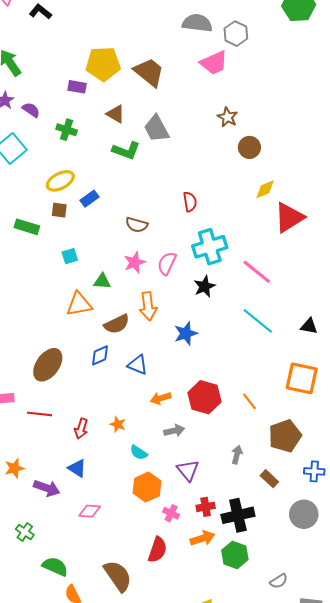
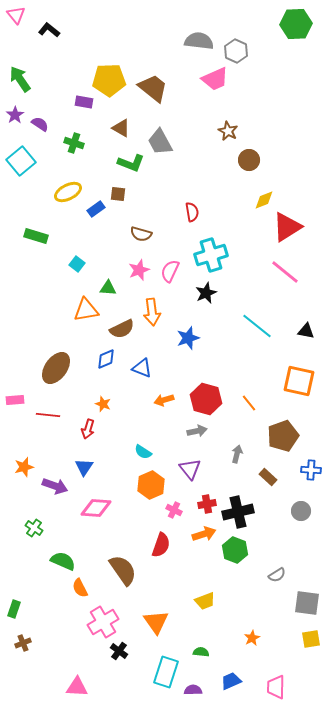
brown square: (59, 210) -> (118, 194), moved
cyan square: (70, 256) -> (77, 264), turned -35
pink line: (257, 272) -> (285, 272), moved
orange star: (118, 424) -> (103, 404), moved
gray arrow: (174, 431) -> (197, 431), moved
blue triangle: (77, 468) -> (84, 467), turned 30
pink diamond: (90, 511) -> (96, 508), size x1.4
gray circle: (304, 514) -> (301, 511), size x0.7

